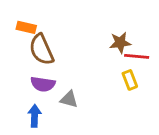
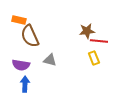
purple semicircle: (43, 84) -> (21, 65), moved
gray triangle: (69, 99) -> (50, 60), moved

